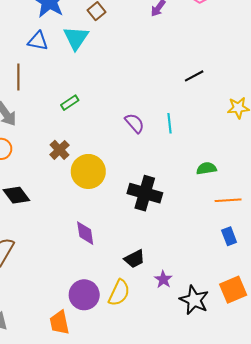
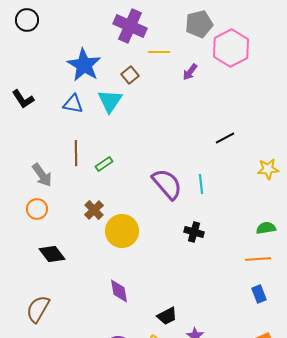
brown line: (18, 77) -> (76, 153), moved
purple semicircle: (135, 123) -> (167, 184), size x1.6
green semicircle: (206, 168) -> (266, 228), moved
black cross: (145, 193) -> (194, 232), moved, size x0.6

